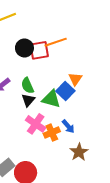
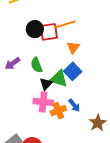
orange triangle: (75, 79) -> (73, 47), moved
black triangle: (28, 100) -> (46, 84), moved
pink cross: (36, 124) -> (43, 102), turned -30
brown star: (79, 152) -> (98, 123), moved

